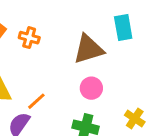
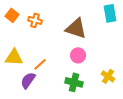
cyan rectangle: (123, 27) -> (110, 13), moved
brown triangle: (88, 49) -> (76, 28), turned 35

